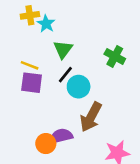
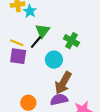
green cross: (115, 56) -> (71, 41), moved
black line: (65, 75) -> (36, 42), moved
purple semicircle: (61, 136) -> (59, 100), moved

